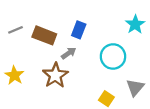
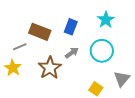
cyan star: (135, 24) -> (106, 20), moved
gray line: (16, 30) -> (20, 47), moved
gray arrow: (69, 53) -> (72, 53), moved

